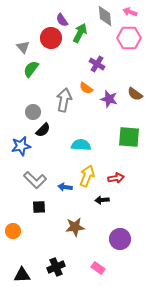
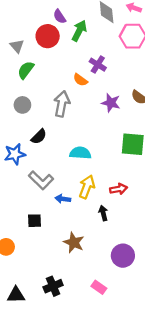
orange semicircle: (86, 88) -> (80, 80), moved
gray circle: (33, 112) -> (22, 105), moved
gray L-shape: (35, 180) -> (41, 180), moved
black arrow: (102, 200) -> (103, 213), turned 80
brown star: (75, 227) -> (74, 243), turned 30

